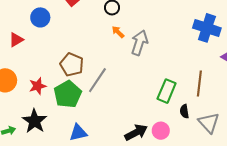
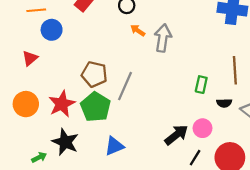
red star: (38, 86) -> (62, 104), size x1.4
green rectangle: (167, 91) -> (201, 85), size x0.7
black semicircle: (184, 111) -> (224, 103), turned -72

